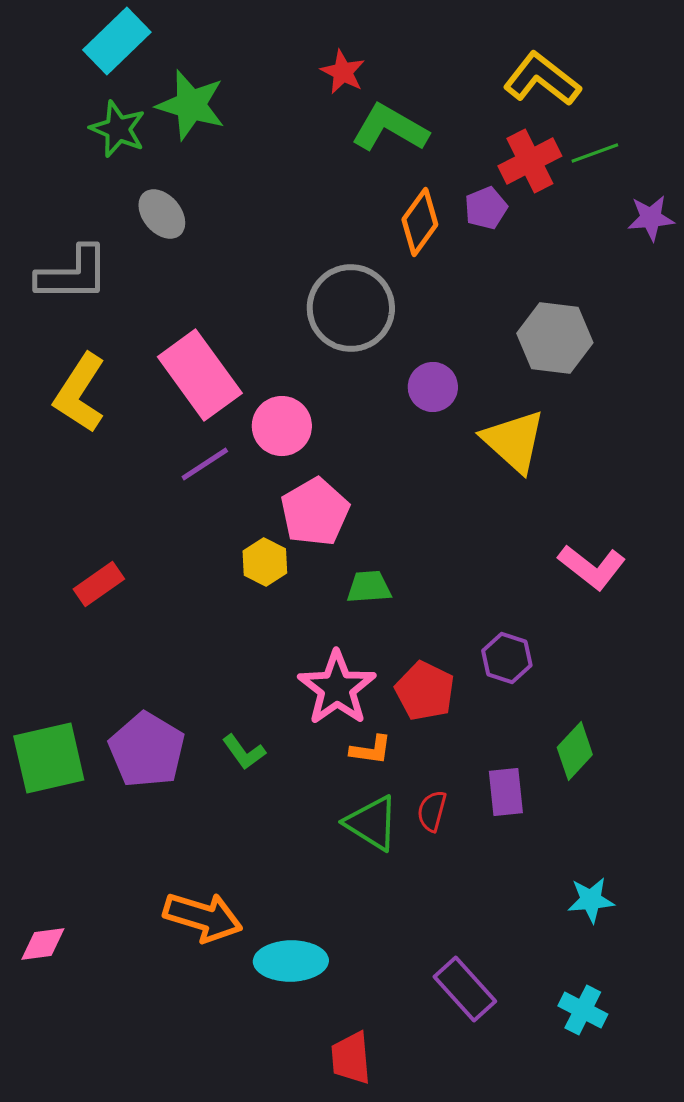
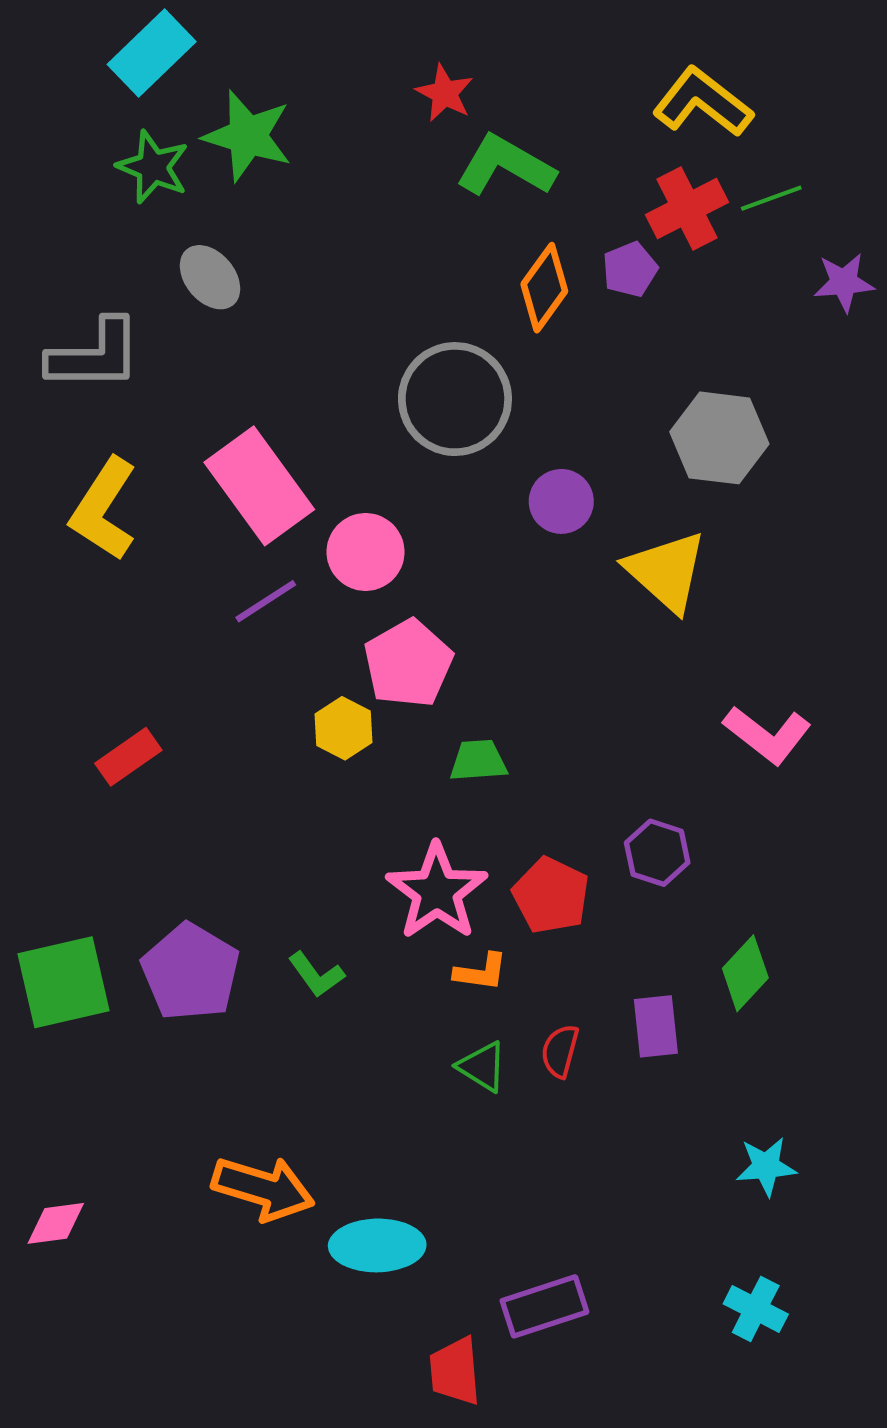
green triangle: (372, 823) -> (482, 1067), size x0.7
purple rectangle: (465, 989) -> (544, 1306), moved, turned -66

